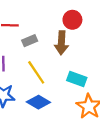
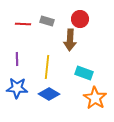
gray rectangle: (30, 41) -> (47, 21), moved, turned 40
yellow line: (36, 72) -> (47, 67), turned 40

